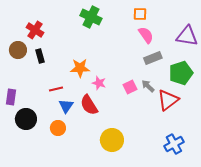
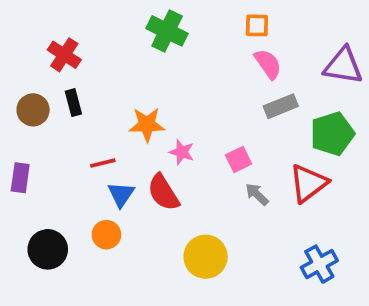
brown circle: (18, 50) -> (33, 110), moved
gray arrow: (148, 86) -> (257, 194), moved
black circle: (26, 119) -> (48, 249), moved

